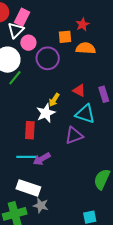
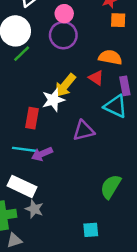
orange square: (65, 37) -> (118, 20), moved
pink circle: (28, 43) -> (64, 14), moved
orange semicircle: (86, 48) -> (110, 57), moved
yellow arrow: (54, 100) -> (65, 85), size x1.5
cyan triangle: (85, 114) -> (116, 106), moved

